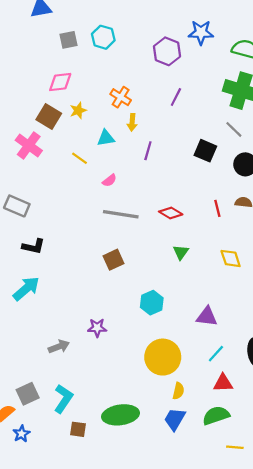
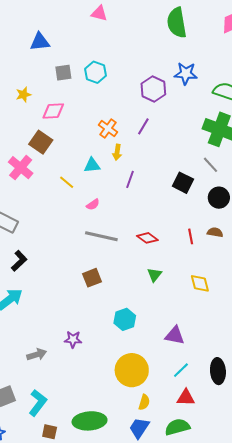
purple line: (176, 97) -> (143, 126), moved
yellow star: (78, 111) -> (23, 95), moved
black L-shape: (33, 246) -> (19, 261), turned -60

